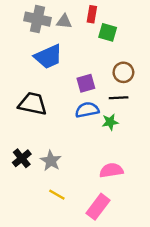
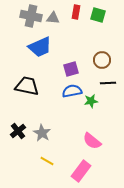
green square: (108, 32) -> (98, 15), moved
black line: (119, 98) -> (108, 83), moved
pink semicircle: (111, 170) -> (92, 141), turned -132

